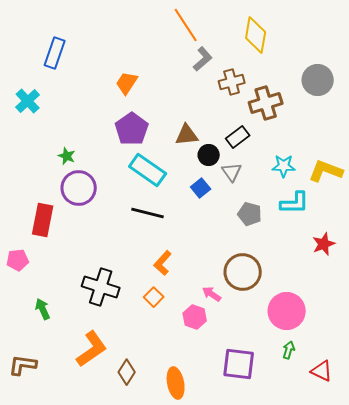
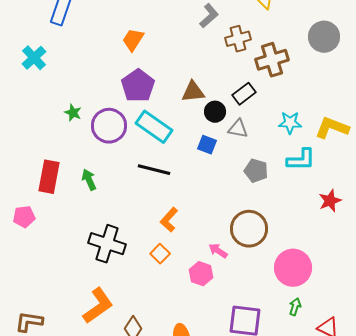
gray triangle: (232, 172) -> (238, 129), turned -45
purple circle: (79, 188) -> (109, 126), moved
blue square: (201, 188) -> (207, 145), turned -30
green arrow: (43, 309) -> (89, 180), moved

